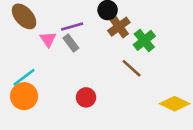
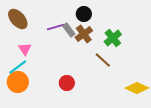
brown cross: (119, 27) -> (84, 34), moved
pink triangle: (48, 39) -> (25, 49), moved
gray rectangle: (71, 43) -> (69, 30), moved

